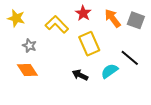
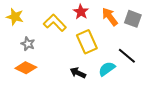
orange diamond: (27, 70) -> (26, 68), turned -30

